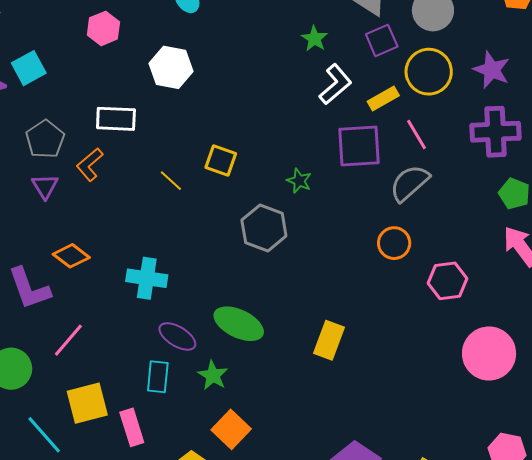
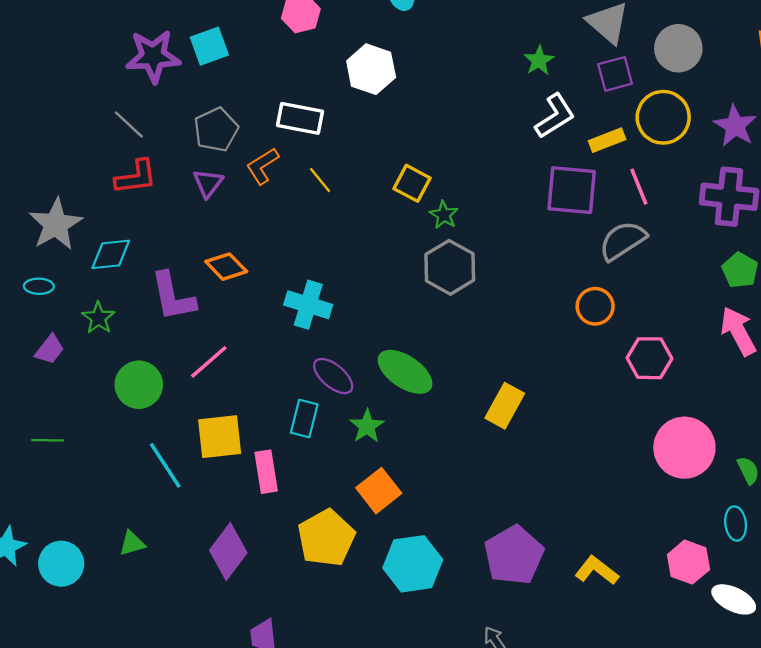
yellow line: (171, 181) -> (320, 180), moved
green star: (299, 181) -> (444, 215), moved

